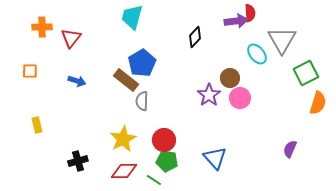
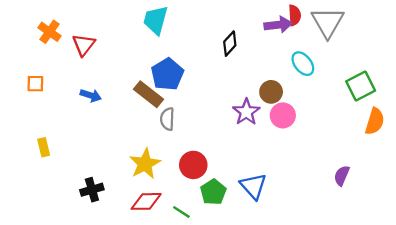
orange cross: (42, 27) -> (49, 32), turned 36
gray triangle: (282, 40) -> (328, 22), moved
green pentagon: (167, 161) -> (213, 192), moved, turned 30

